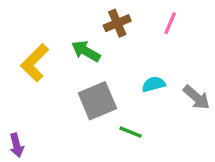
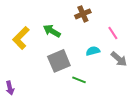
brown cross: (117, 23) -> (83, 14), moved
pink line: (170, 23) -> (113, 33), moved, turned -56

